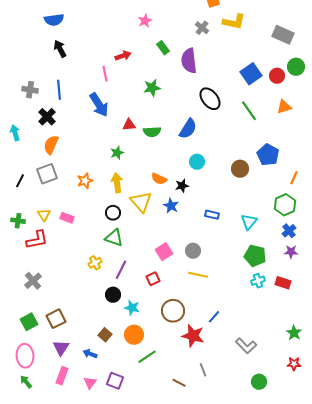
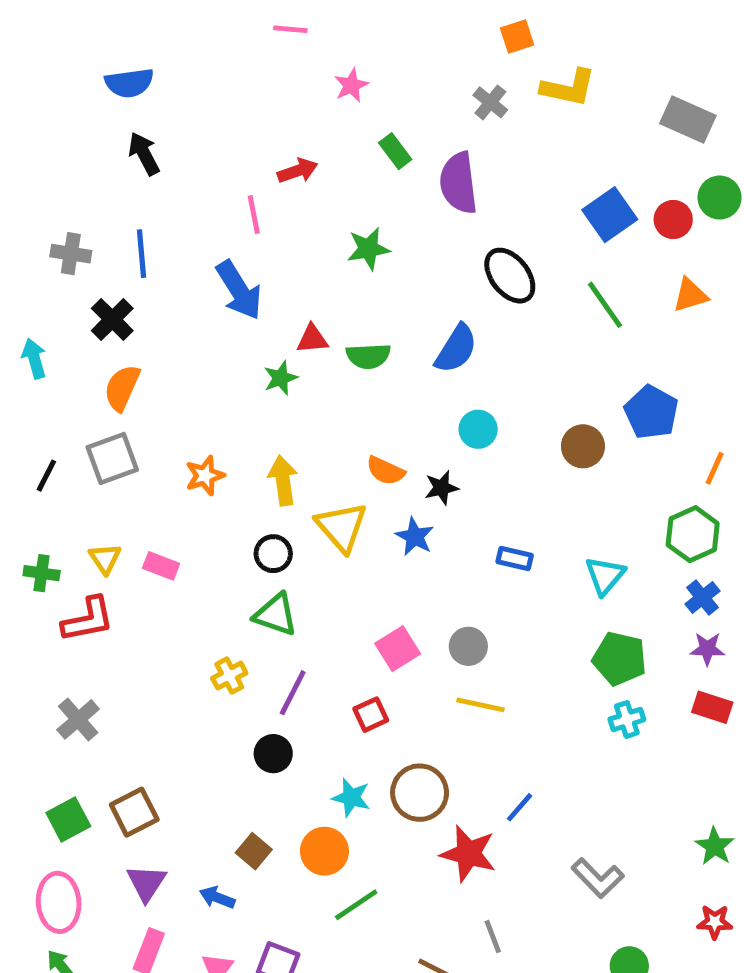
green star: (117, 153) -> (281, 378), moved
red rectangle: (283, 283) -> (712, 707), moved
cyan star: (132, 308) -> (351, 798), moved

